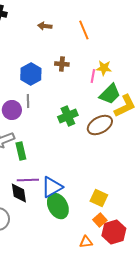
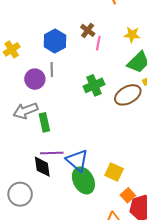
brown cross: (62, 64) -> (88, 30), turned 32
pink line: (93, 76) -> (98, 43), moved
blue triangle: (52, 187) -> (77, 160), turned -50
yellow square: (99, 198) -> (114, 172), moved

